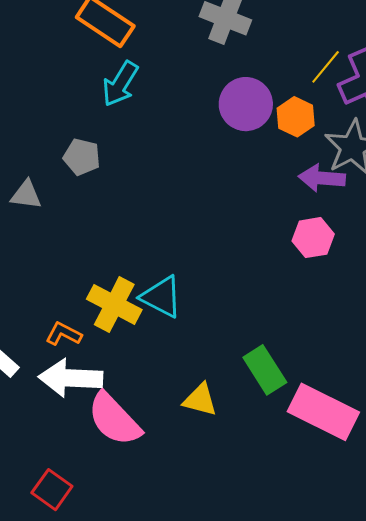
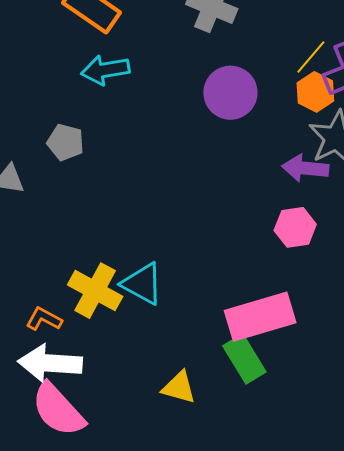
cyan arrow: (120, 84) -> (105, 70), turned 48
orange hexagon: (296, 117) -> (315, 92), moved
pink rectangle: (323, 412) -> (260, 317), moved, turned -44
pink semicircle: (114, 419) -> (58, 410), moved

